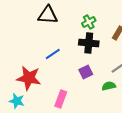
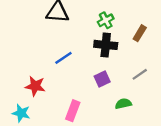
red star: (29, 78) -> (35, 86), size x0.7
green semicircle: (109, 86) -> (123, 104), moved

